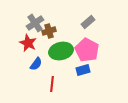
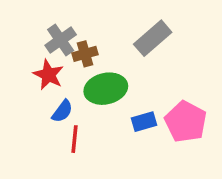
gray rectangle: (88, 22) -> (153, 38), size x1.5
pink pentagon: (87, 50) -> (186, 122), moved
red line: (52, 84) -> (74, 139), moved

